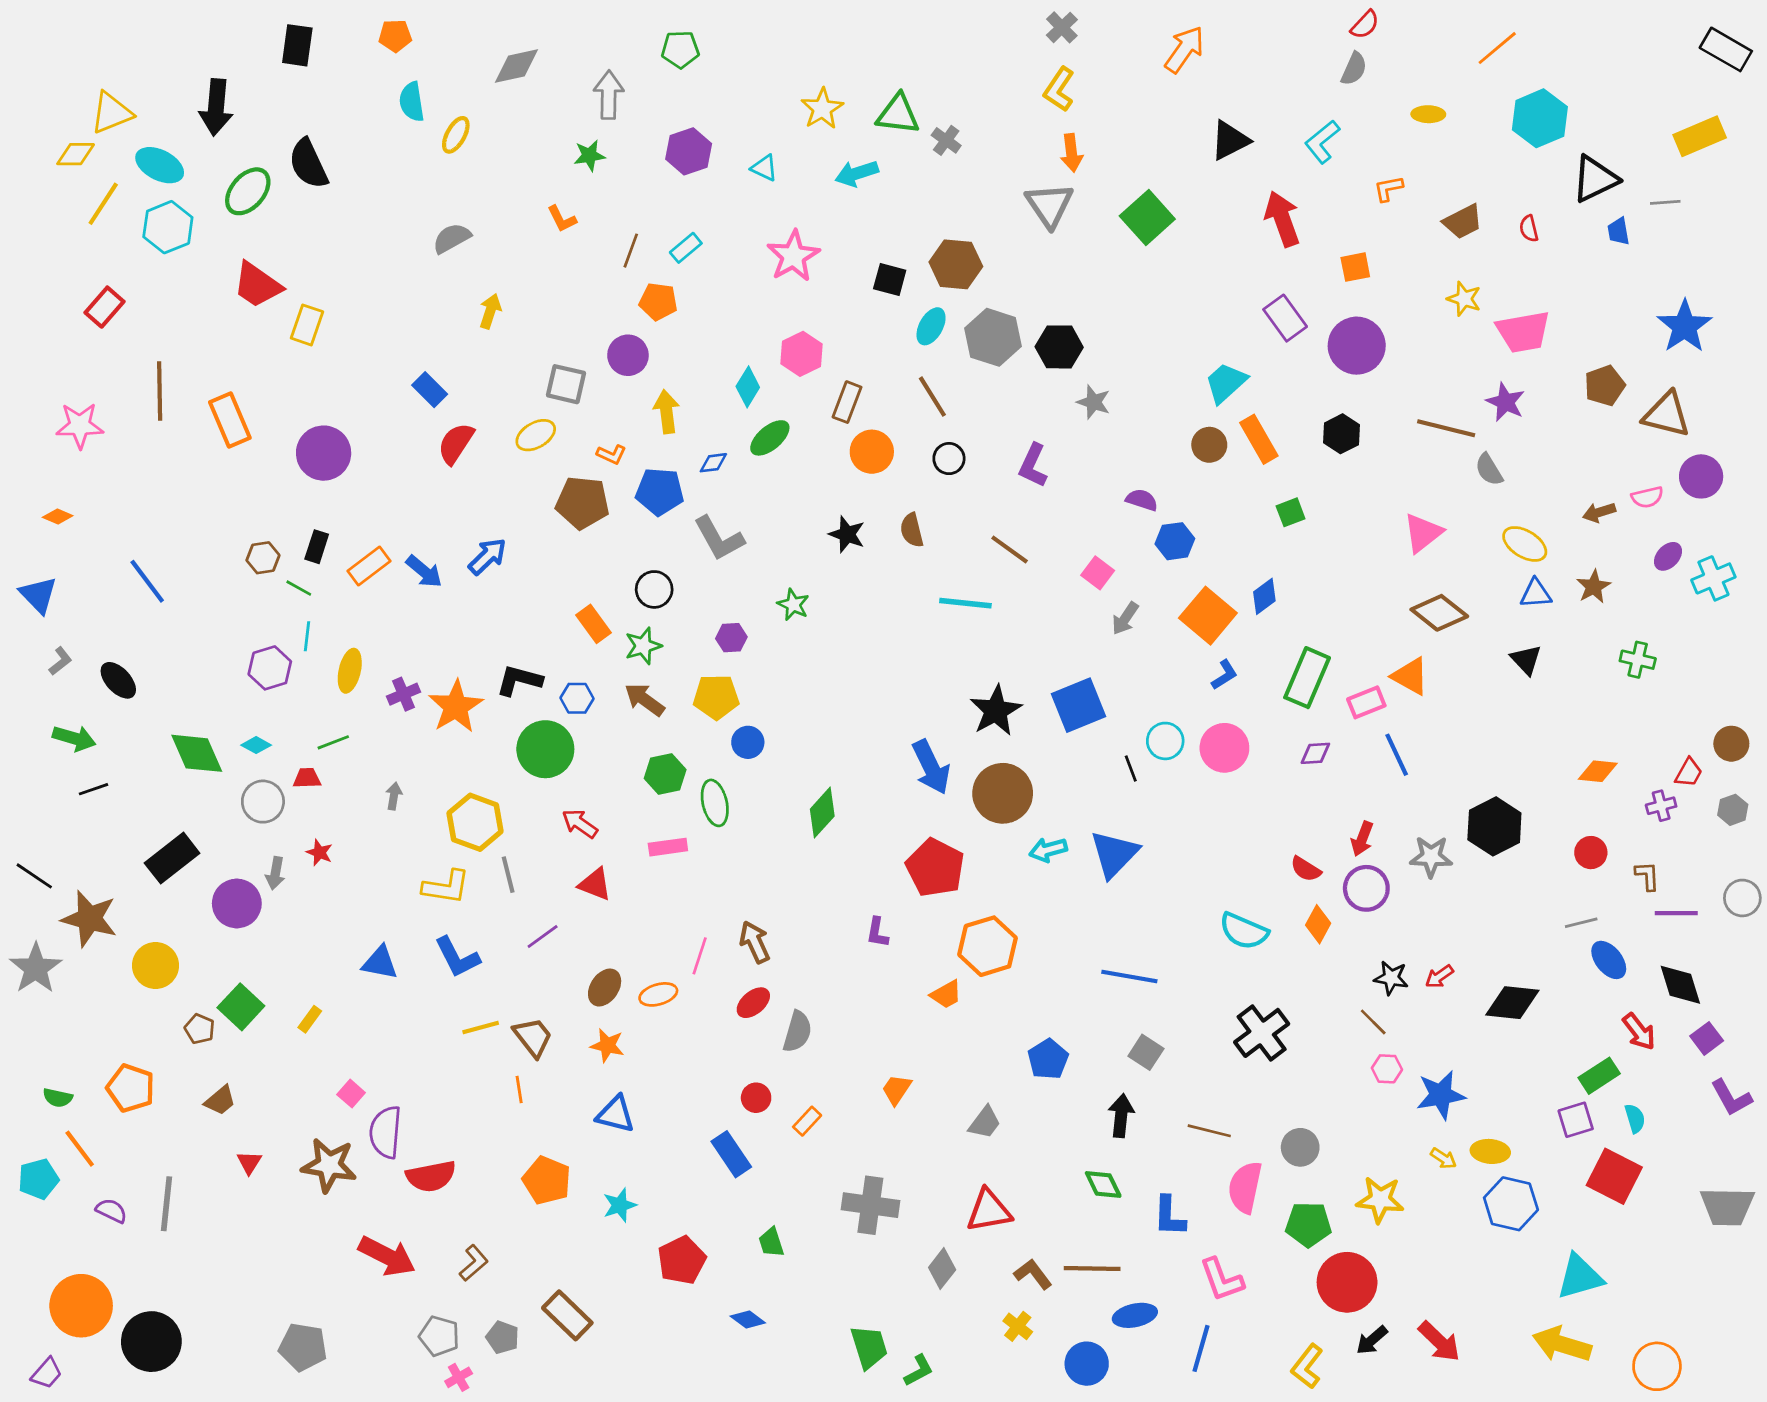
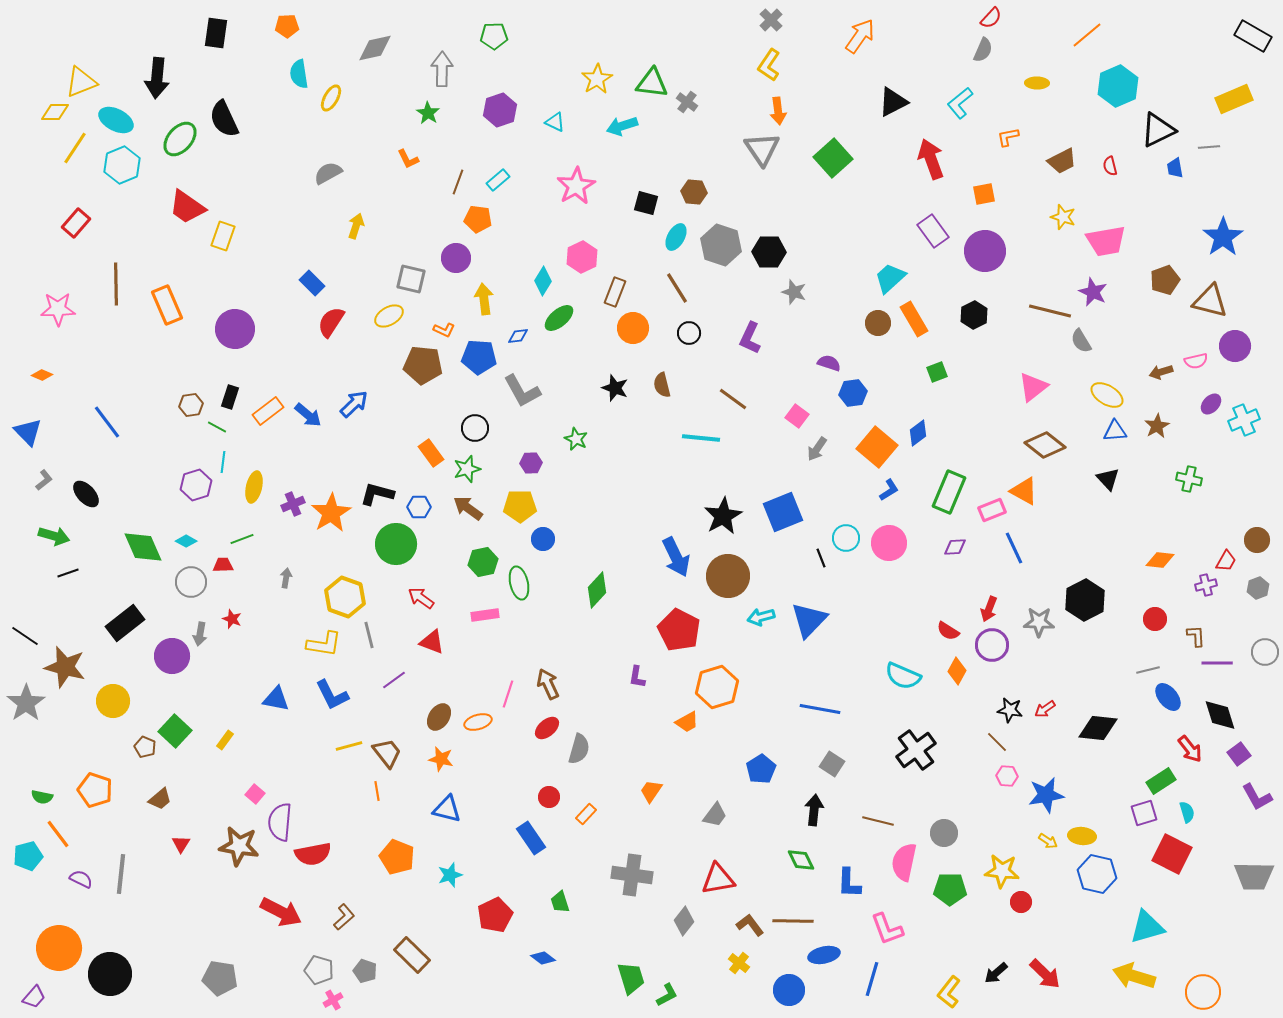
green star: (589, 156) -> (428, 113), turned -30
brown hexagon: (956, 264) -> (694, 192), size x0.7
red circle: (1347, 1282) -> (1021, 902), moved, size x0.5

